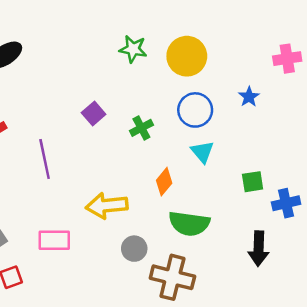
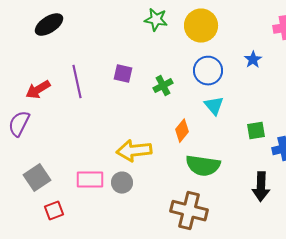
purple square: (94, 114) -> (123, 74), turned -36
purple line: (45, 159) -> (77, 82), moved
gray circle: (134, 249) -> (122, 183), moved

